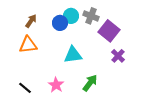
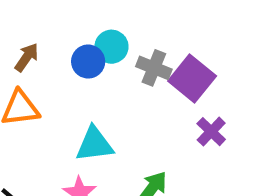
gray cross: (91, 16) -> (154, 68), moved
cyan triangle: (73, 55) -> (95, 144), moved

